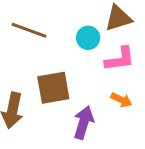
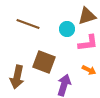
brown square: (53, 88) -> (44, 62), turned 30

